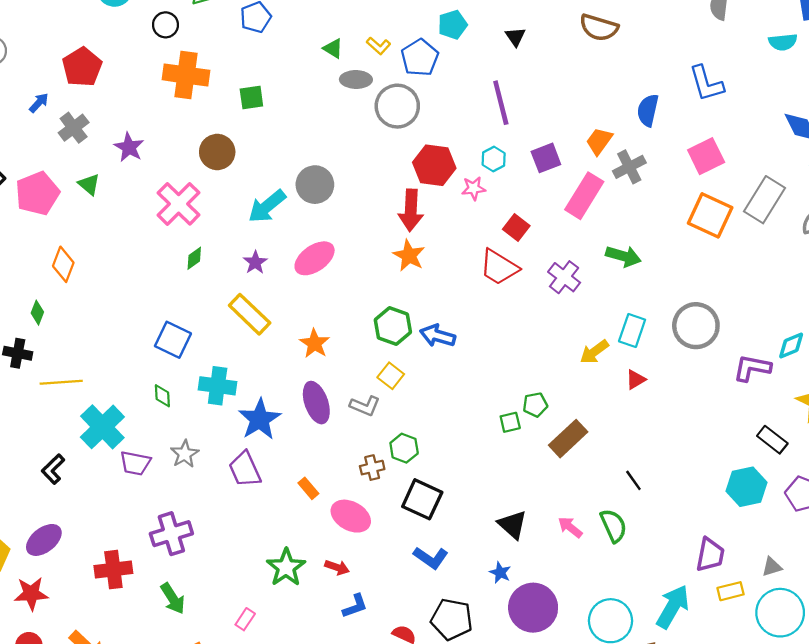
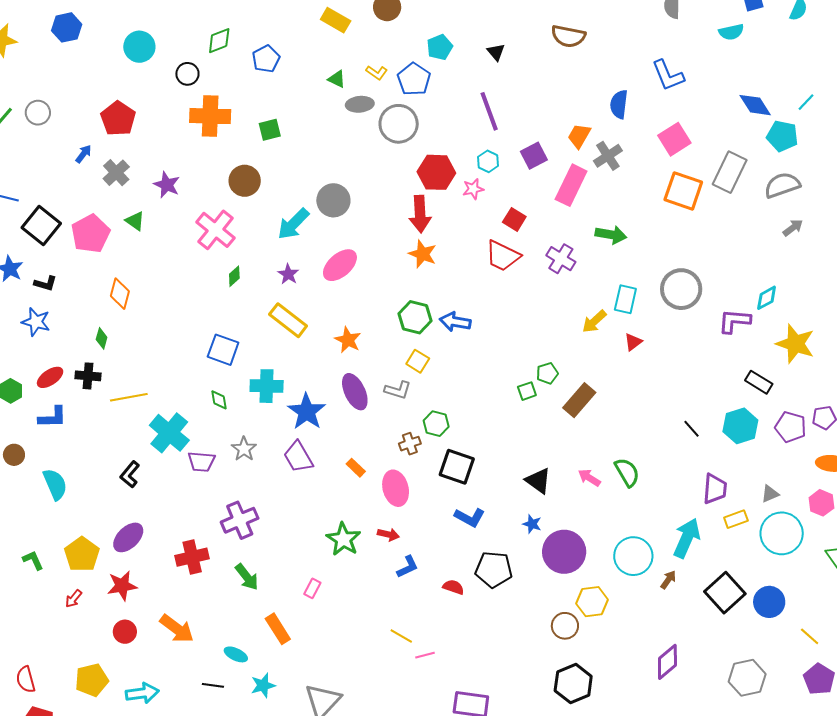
black line: (633, 480) -> (691, 429), moved
pink ellipse: (351, 516) -> (396, 488), turned 52

